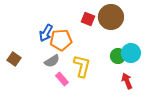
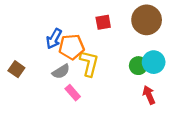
brown circle: (111, 17) -> (147, 20), moved
red square: (88, 19) -> (103, 22), turned -32
yellow L-shape: (82, 66) -> (89, 63), moved

